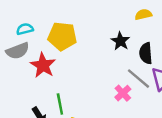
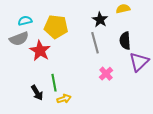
black star: (120, 41) -> (100, 20), moved
gray line: (139, 79) -> (95, 43), moved, turned 35

